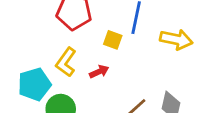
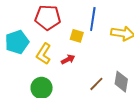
cyan pentagon: (34, 84) -> (17, 42), moved

